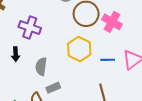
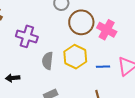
black arrow: (16, 54) -> (13, 78), moved, turned 88
gray semicircle: (41, 66) -> (48, 61), moved

